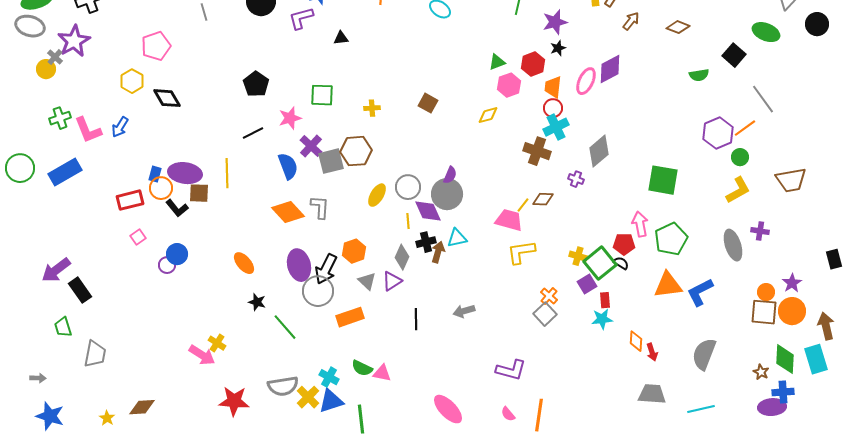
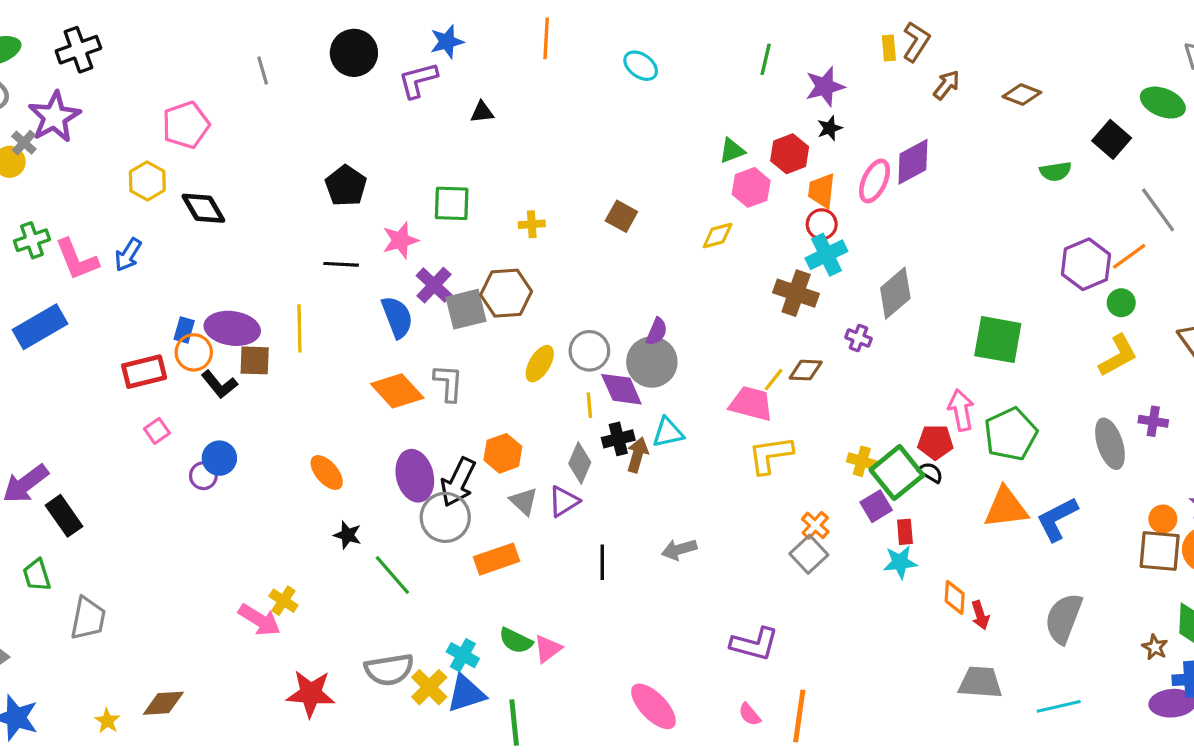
black line: (253, 133) -> (341, 264), turned 30
pink triangle: (382, 373) -> (548, 649), turned -48

